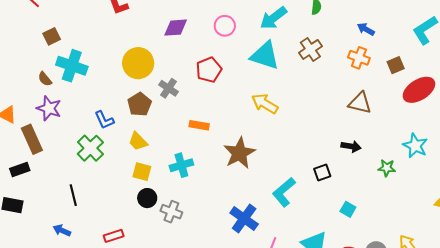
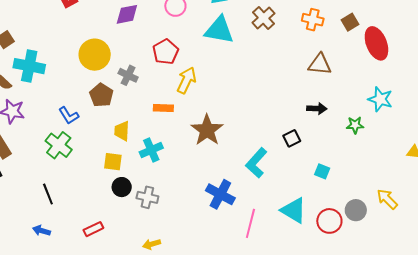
red ellipse: (419, 90) -> (376, 43), turned -72
yellow arrow: (265, 104) -> (187, 80), moved, turned 92
yellow trapezoid: (138, 141) -> (122, 131), moved, turned 55

